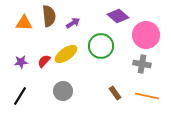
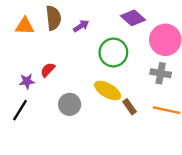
yellow ellipse: (66, 54) -> (108, 91), moved, turned 65
purple star: (21, 62) -> (27, 81), moved

